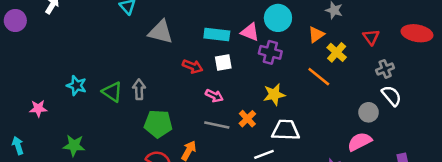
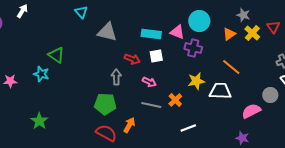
red triangle: (371, 37) -> (273, 27), moved
yellow cross: (337, 52) -> (252, 33), moved
gray arrow: (139, 89) -> (116, 77), moved
green triangle: (112, 92) -> (56, 55), moved
pink star: (38, 108) -> (10, 81), moved
white trapezoid: (286, 130) -> (220, 91), moved
pink semicircle: (360, 142) -> (251, 111), moved
green star: (74, 145) -> (39, 121), turned 30

